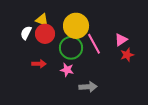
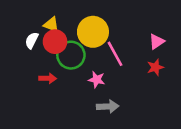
pink triangle: (121, 40) -> (157, 42), moved
green circle: (71, 48) -> (71, 55), moved
pink star: (67, 70) -> (97, 80), moved

